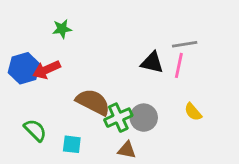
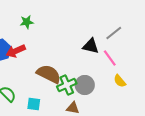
gray line: (185, 44) -> (114, 33), turned -30
pink line: (179, 65) -> (110, 58), moved, turned -48

